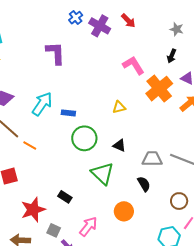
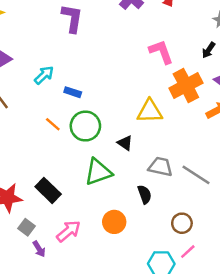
cyan arrow: (42, 104) -> (44, 75), size x0.7
yellow triangle: (119, 107) -> (150, 111), moved, size x1.6
orange line: (30, 146) -> (53, 124), moved
green triangle: (102, 174) -> (98, 172), turned 45
black rectangle: (65, 197) -> (48, 190), size x1.5

